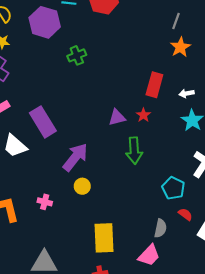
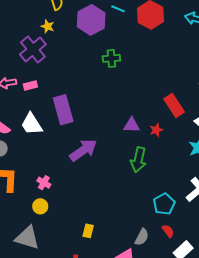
red rectangle: (154, 85) -> (174, 105), turned -65
yellow circle: (82, 186) -> (40, 206), moved
yellow rectangle: (104, 238) -> (88, 231), size x0.5

